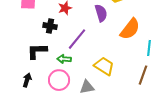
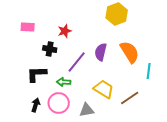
purple semicircle: (101, 13) -> (101, 52), moved, turned -150
orange semicircle: (130, 29) -> (130, 52), turned -70
brown line: (143, 75) -> (130, 98), moved, turned 36
black arrow: (27, 80) -> (36, 105), moved

